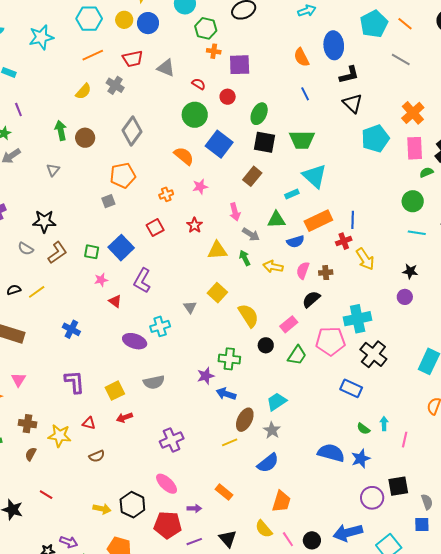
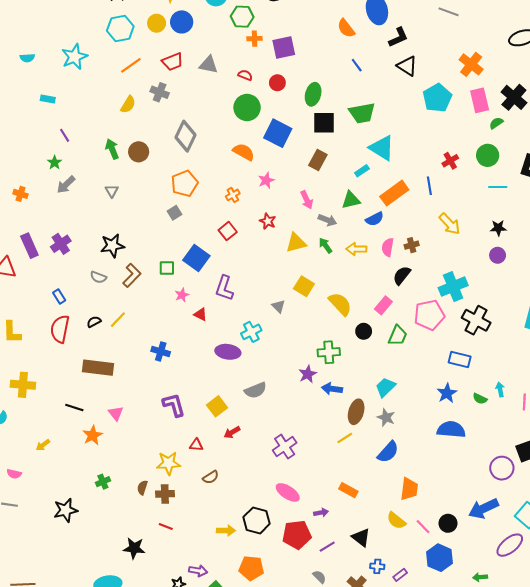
red cross: (344, 241) -> (450, 161), moved
brown cross: (27, 424) -> (165, 494), moved
blue star: (361, 459) -> (447, 393), moved

